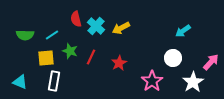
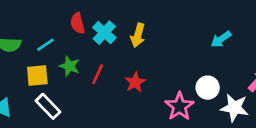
yellow arrow: (121, 28) -> (138, 35), turned -48
white circle: (173, 58) -> (208, 88), moved
white rectangle: (54, 81) -> (48, 106), turned -54
white star: (193, 82) -> (234, 108), turned -30

